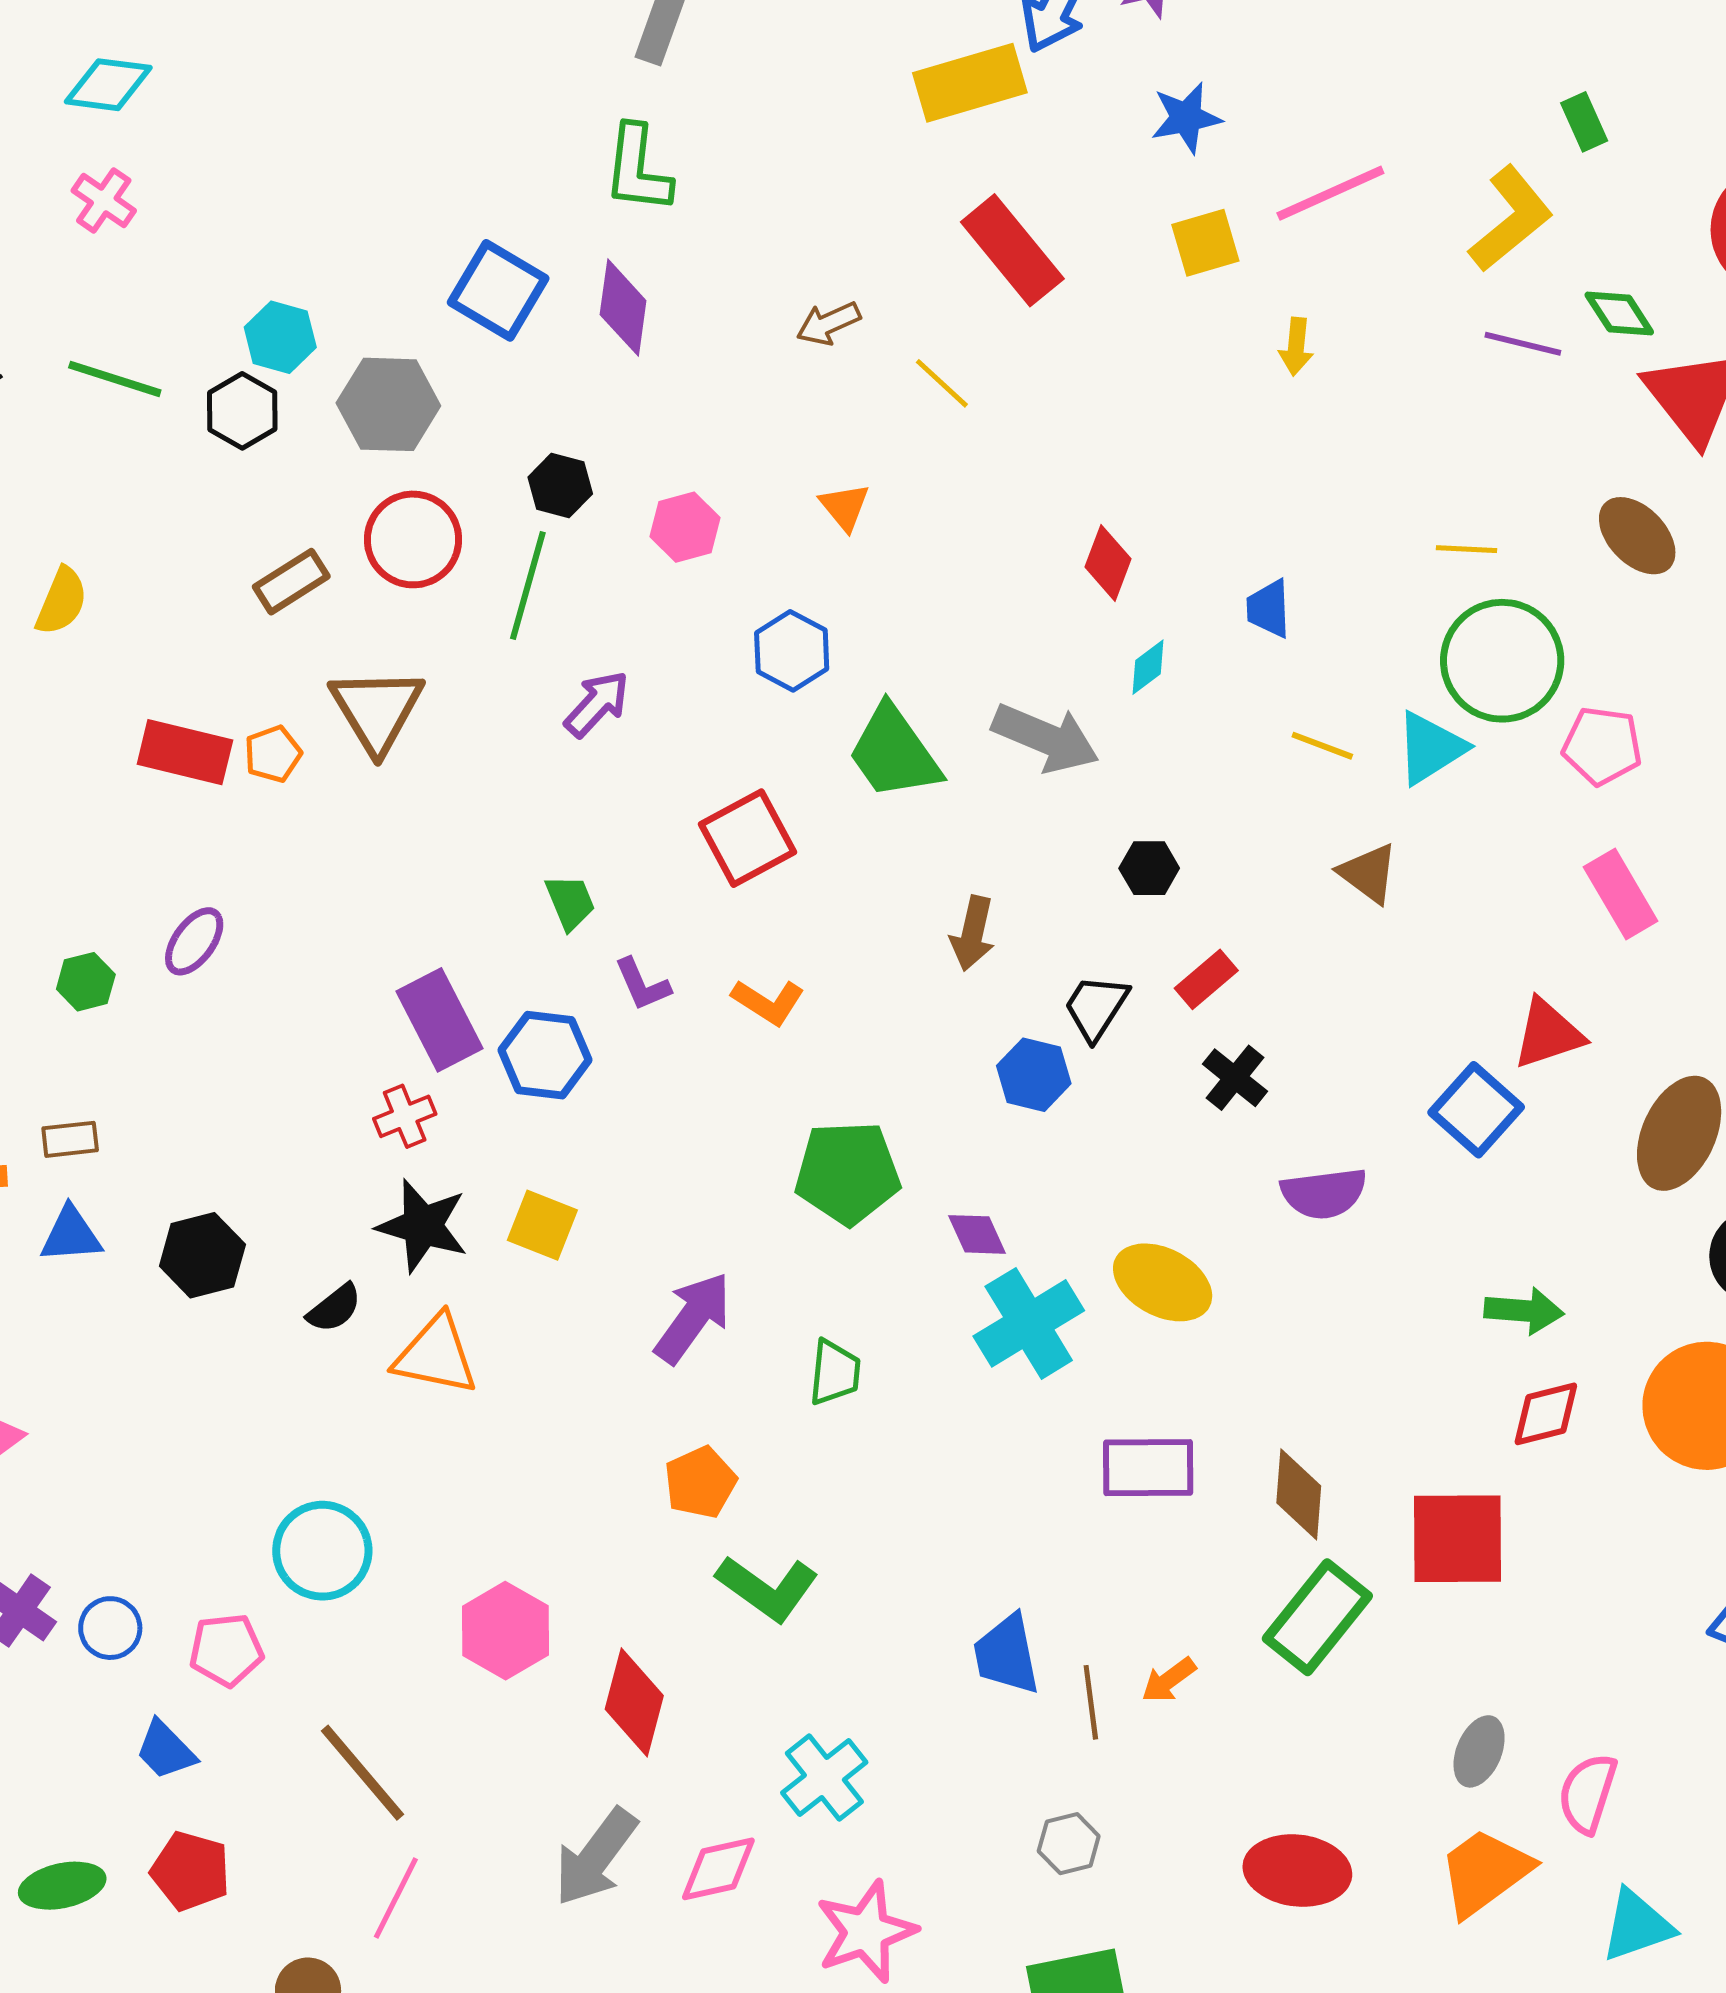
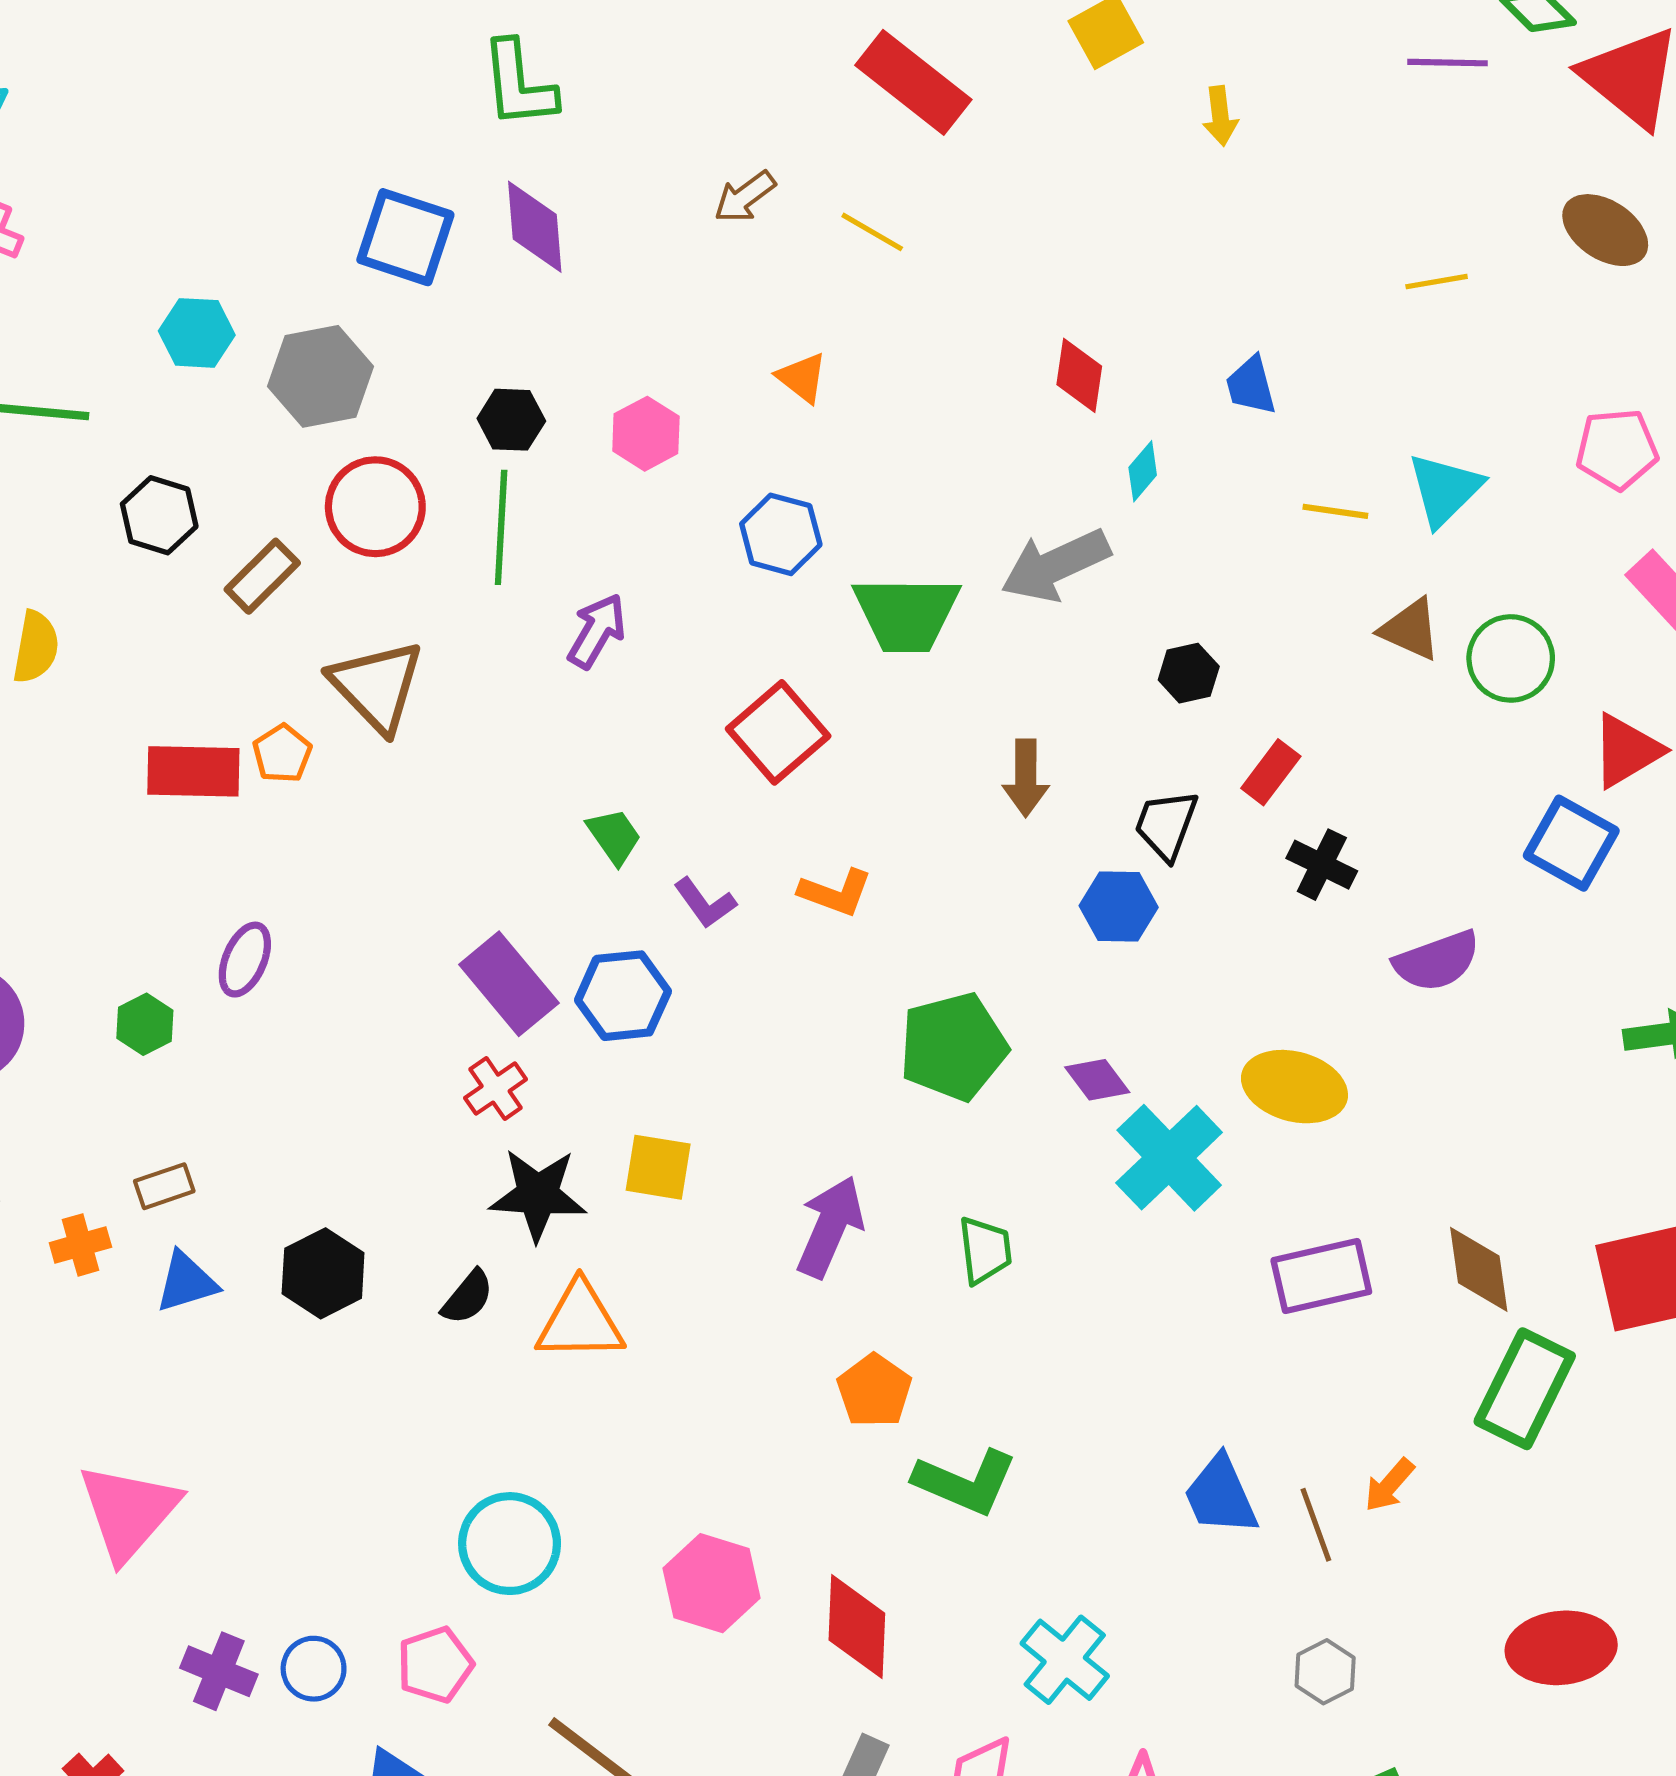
black hexagon: (242, 411) -> (159, 515), moved
green circle: (1502, 661) -> (1511, 658), moved, size x0.7
gray arrow: (1046, 738) -> (1056, 565), turned 145
green trapezoid: (894, 753) -> (906, 614), turned -42

